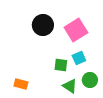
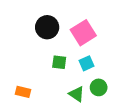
green square: (61, 65) -> (59, 62), moved

